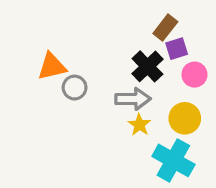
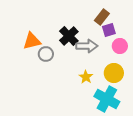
black cross: (147, 66) -> (69, 36), moved
gray arrow: (133, 99) -> (87, 46), moved

